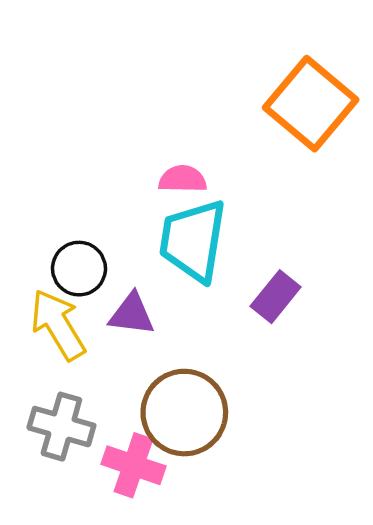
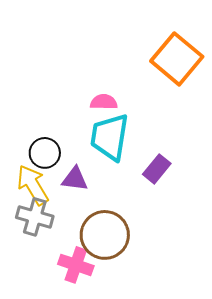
gray cross: (61, 427) -> (35, 217), moved

